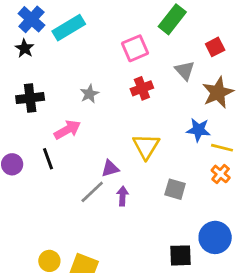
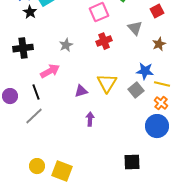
black star: (25, 48) -> (30, 12), moved
brown star: (218, 93) -> (159, 44), size x0.6
purple triangle: (110, 168) -> (81, 91), moved
gray square: (175, 189) -> (136, 90), moved, turned 35
gray line: (92, 192) -> (34, 116), moved
blue circle: (215, 237) -> (157, 126), moved

